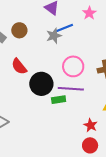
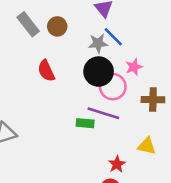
pink star: (89, 13) -> (134, 67), moved
blue line: (64, 28) -> (113, 37), turned 54
black circle: (41, 84) -> (99, 72), moved

